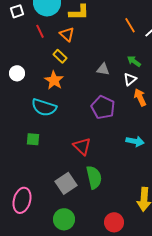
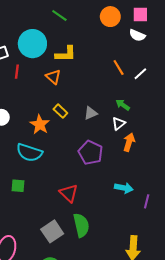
red line: (40, 31) -> (17, 72), moved, turned 32
yellow rectangle: (60, 56) -> (60, 111), moved
gray triangle: (103, 69) -> (91, 113), turned -32
orange arrow: (140, 97) -> (129, 142), turned 42

